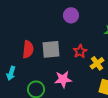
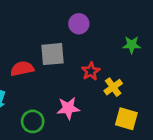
red semicircle: (28, 49) -> (22, 69), turned -108
gray square: (51, 49) -> (52, 54), moved

